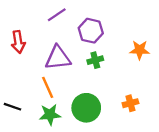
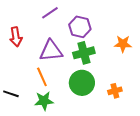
green cross: (95, 60) -> (84, 53), size x1.5
green circle: (86, 108) -> (82, 83), moved

